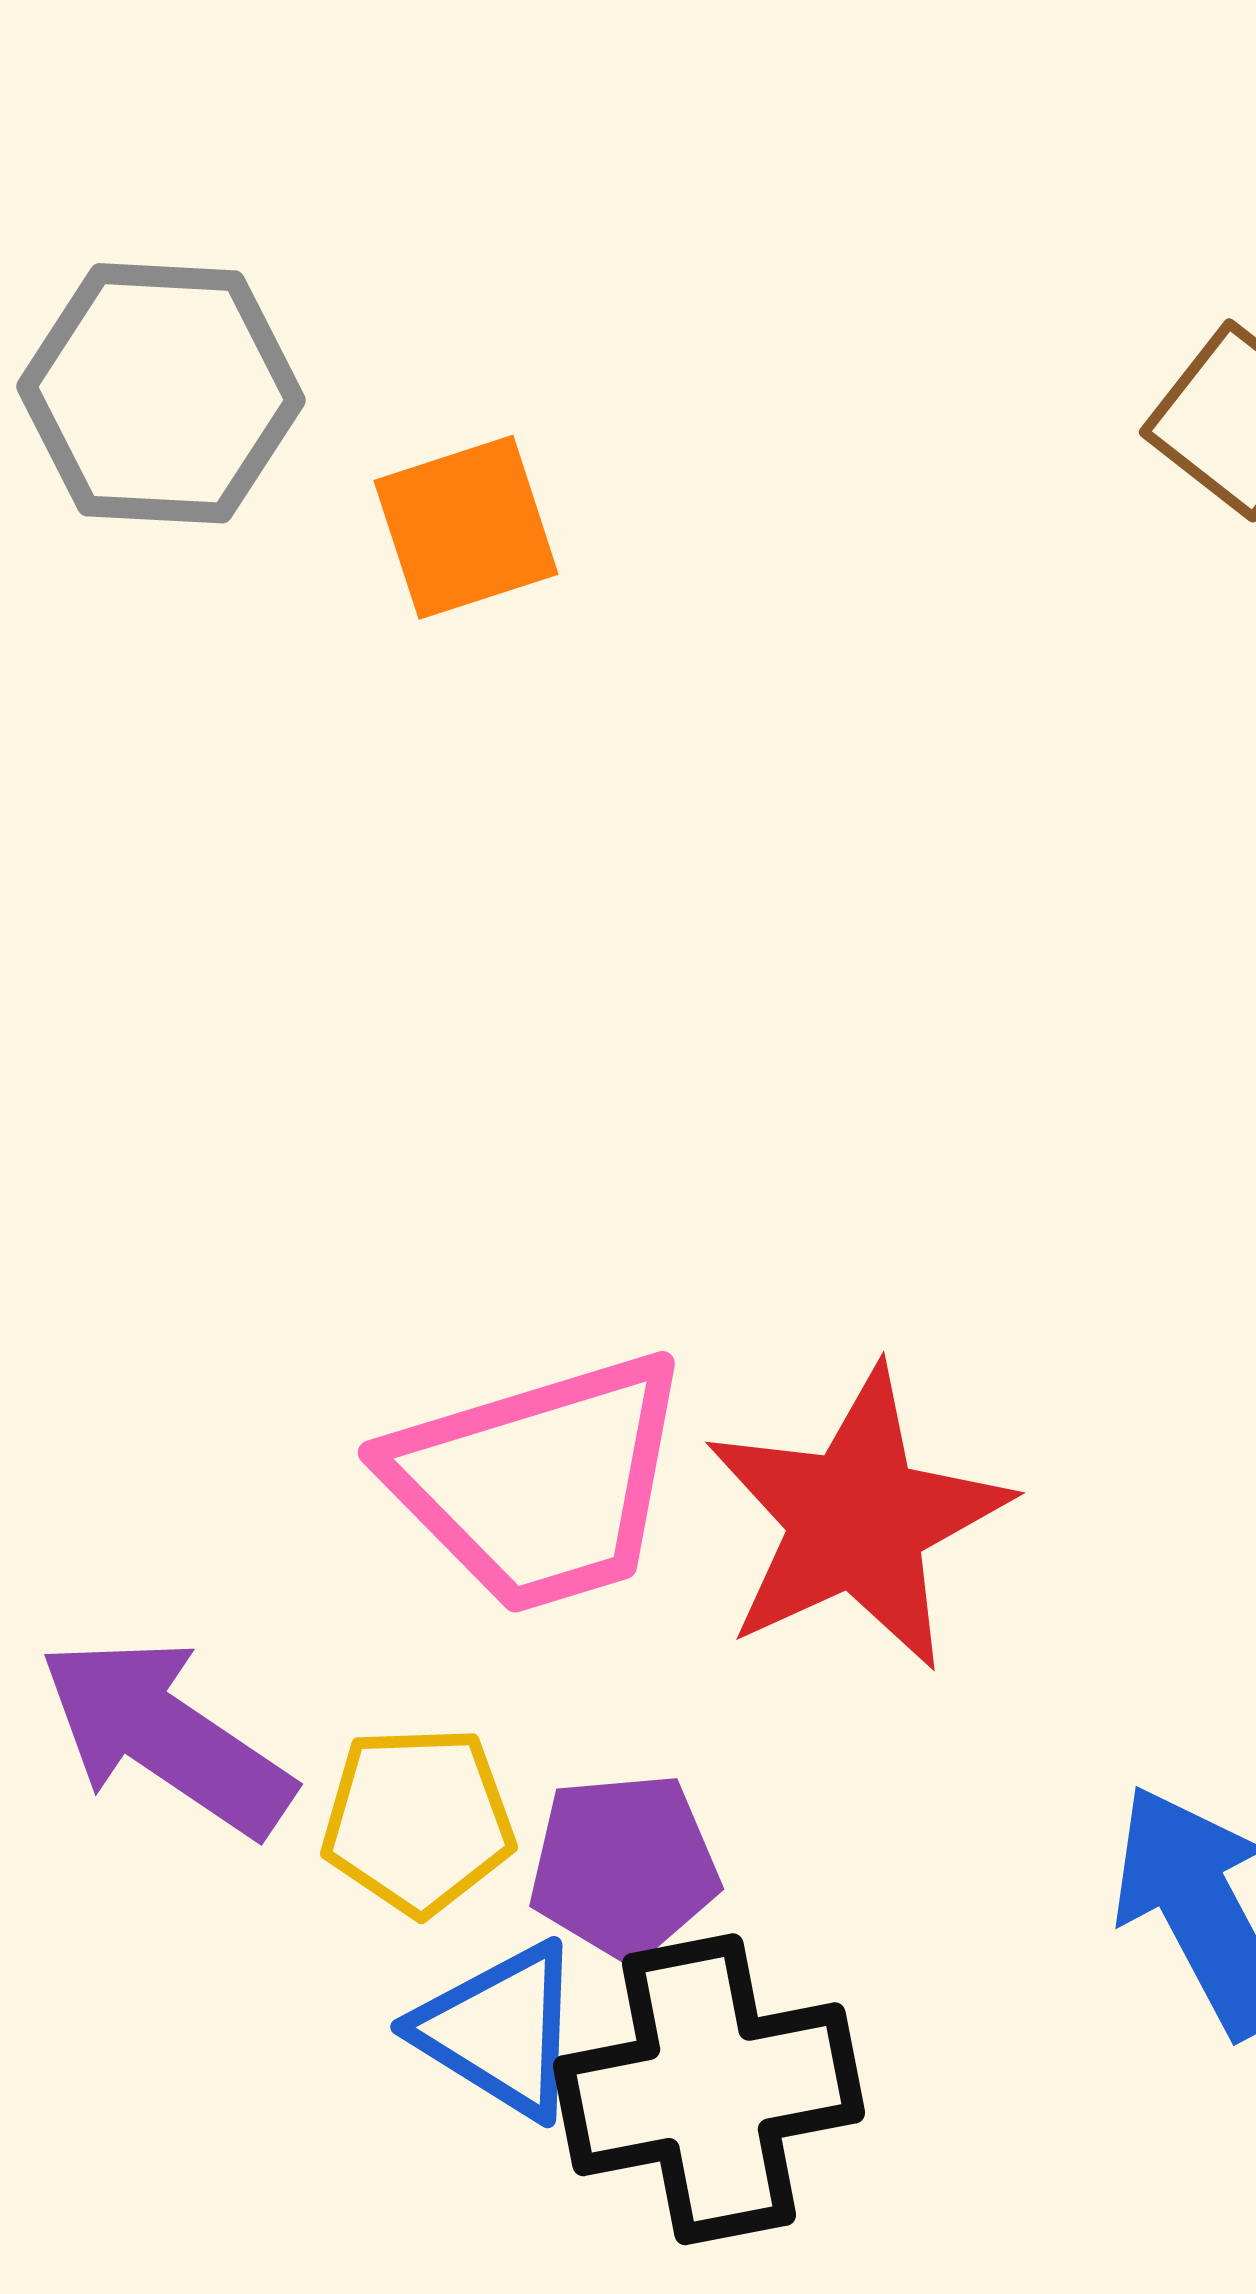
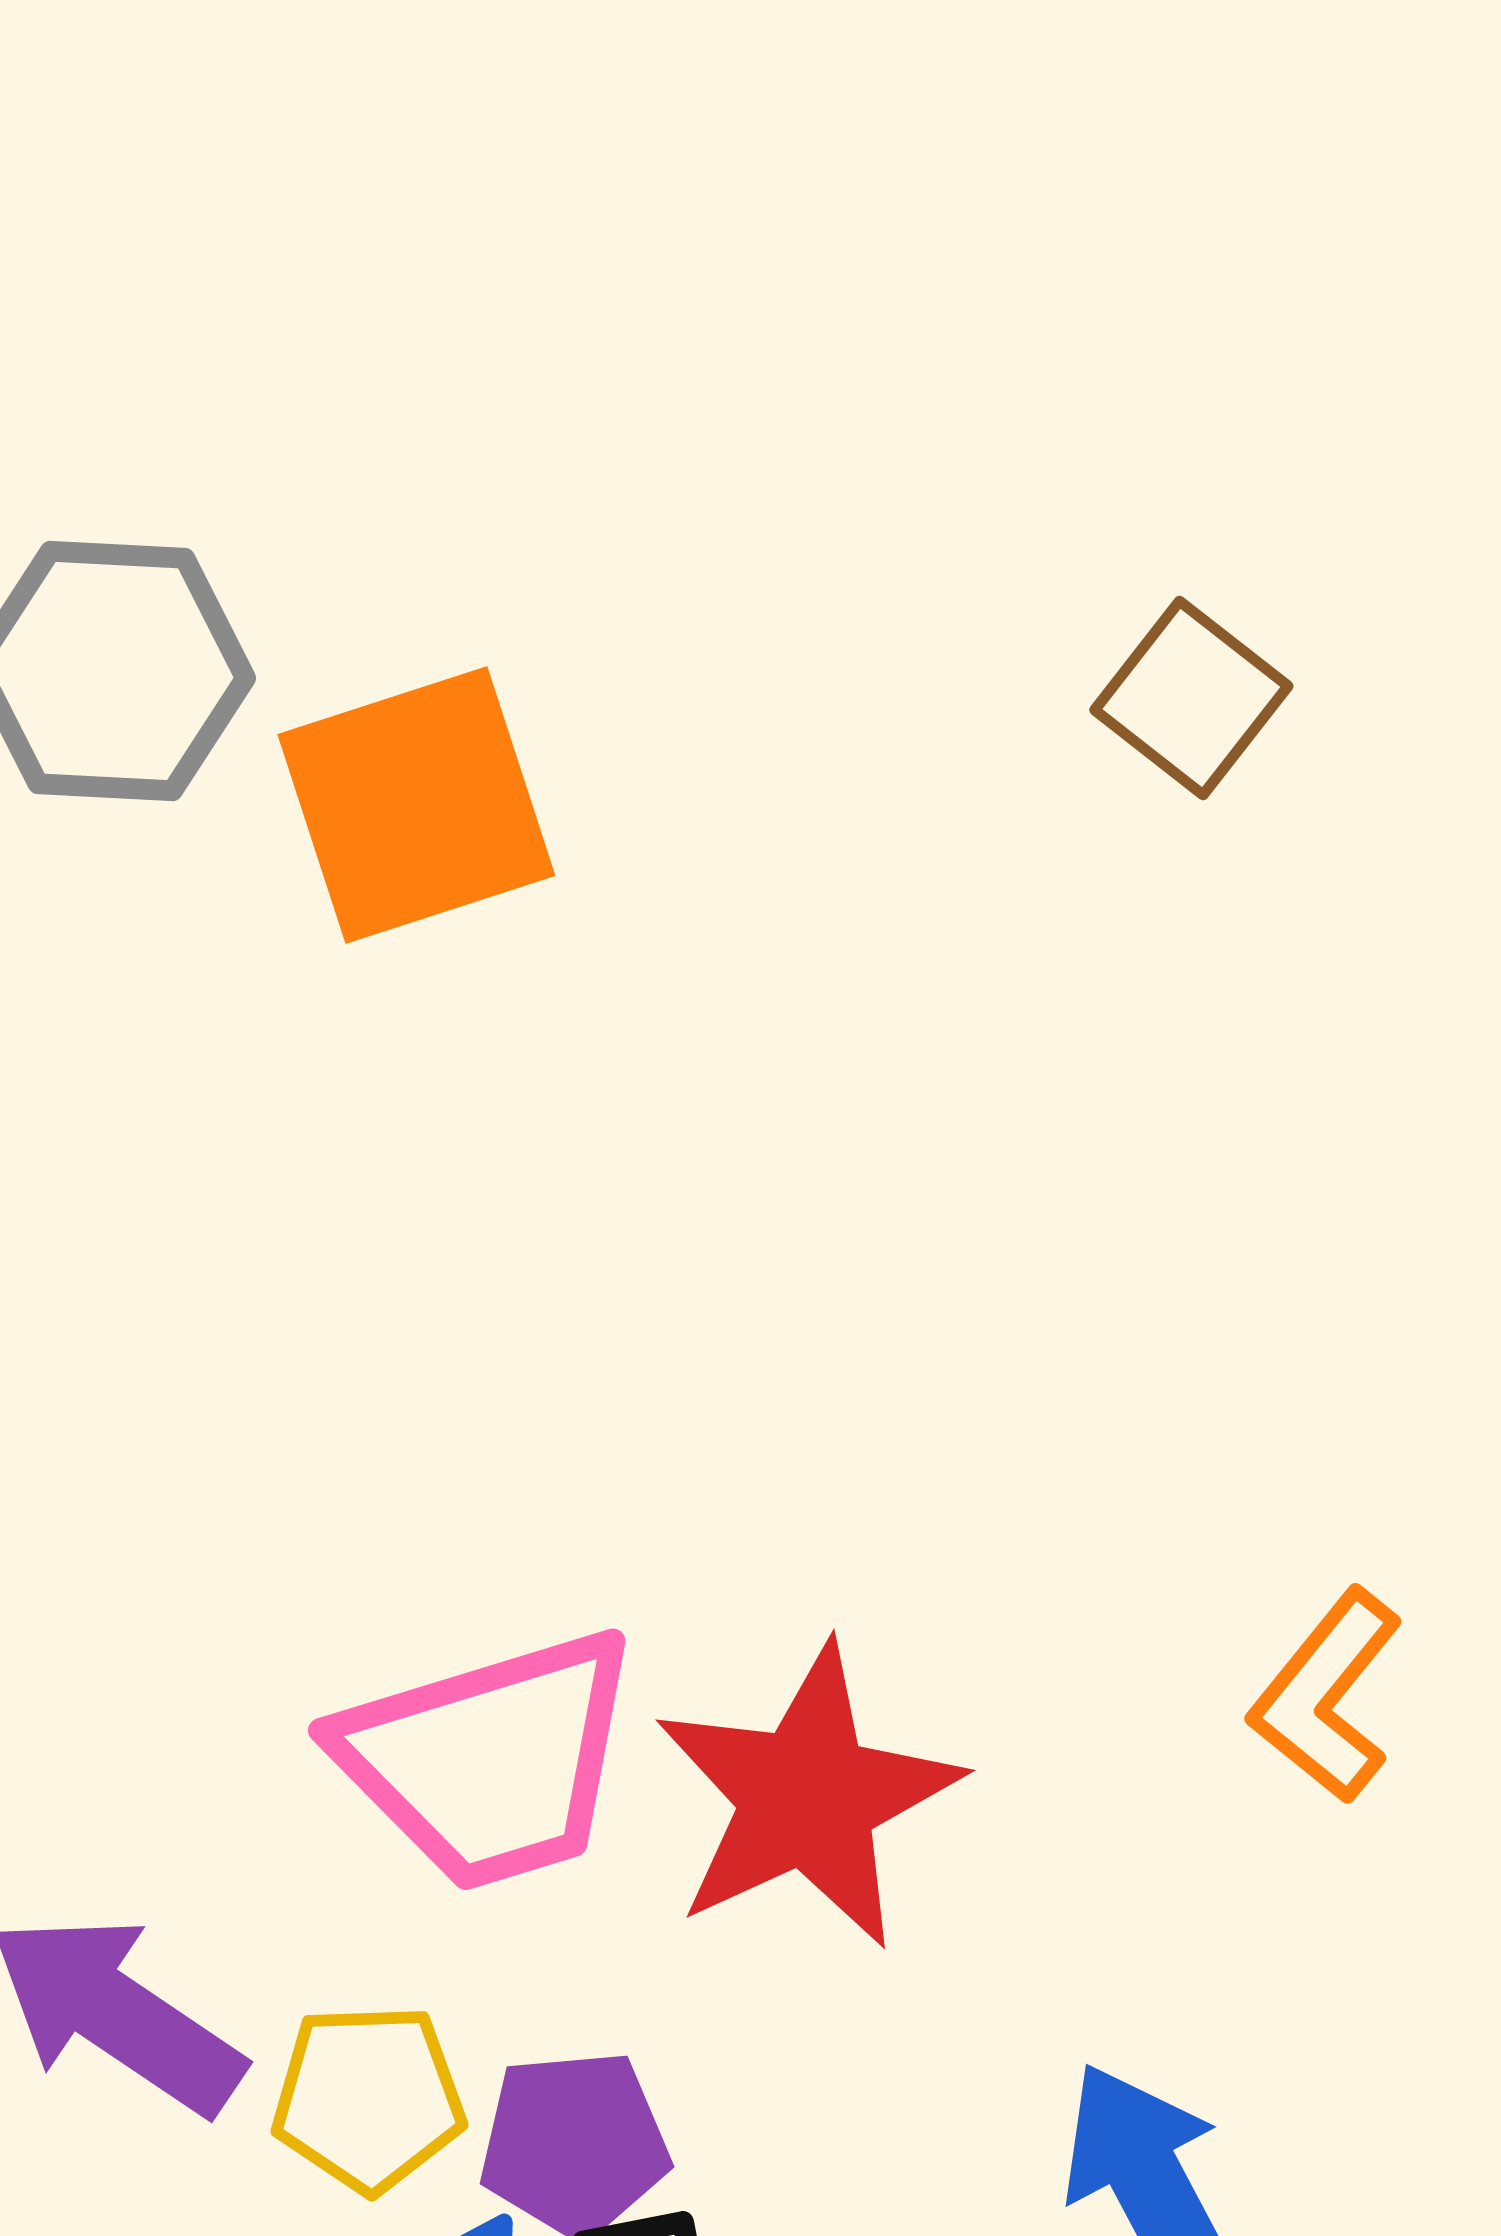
orange square: (466, 527) -> (416, 805), size x1.5

